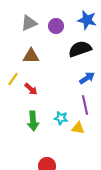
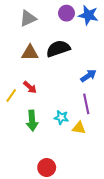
purple circle: (56, 26) -> (66, 13), moved
black semicircle: (80, 49) -> (58, 49), moved
yellow line: (13, 79) -> (11, 96), moved

